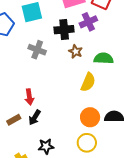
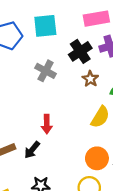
black cross: (64, 30) -> (80, 51), turned -36
red arrow: (29, 97) -> (47, 124), moved

